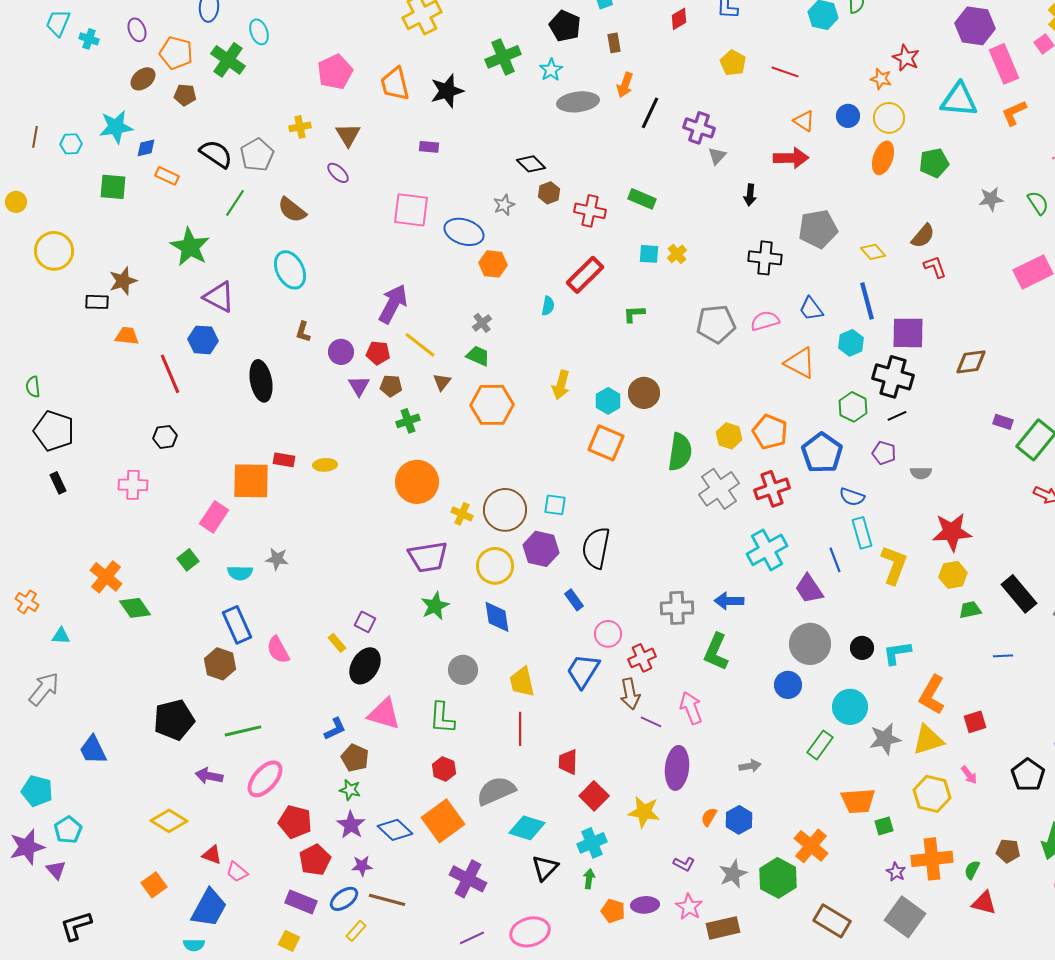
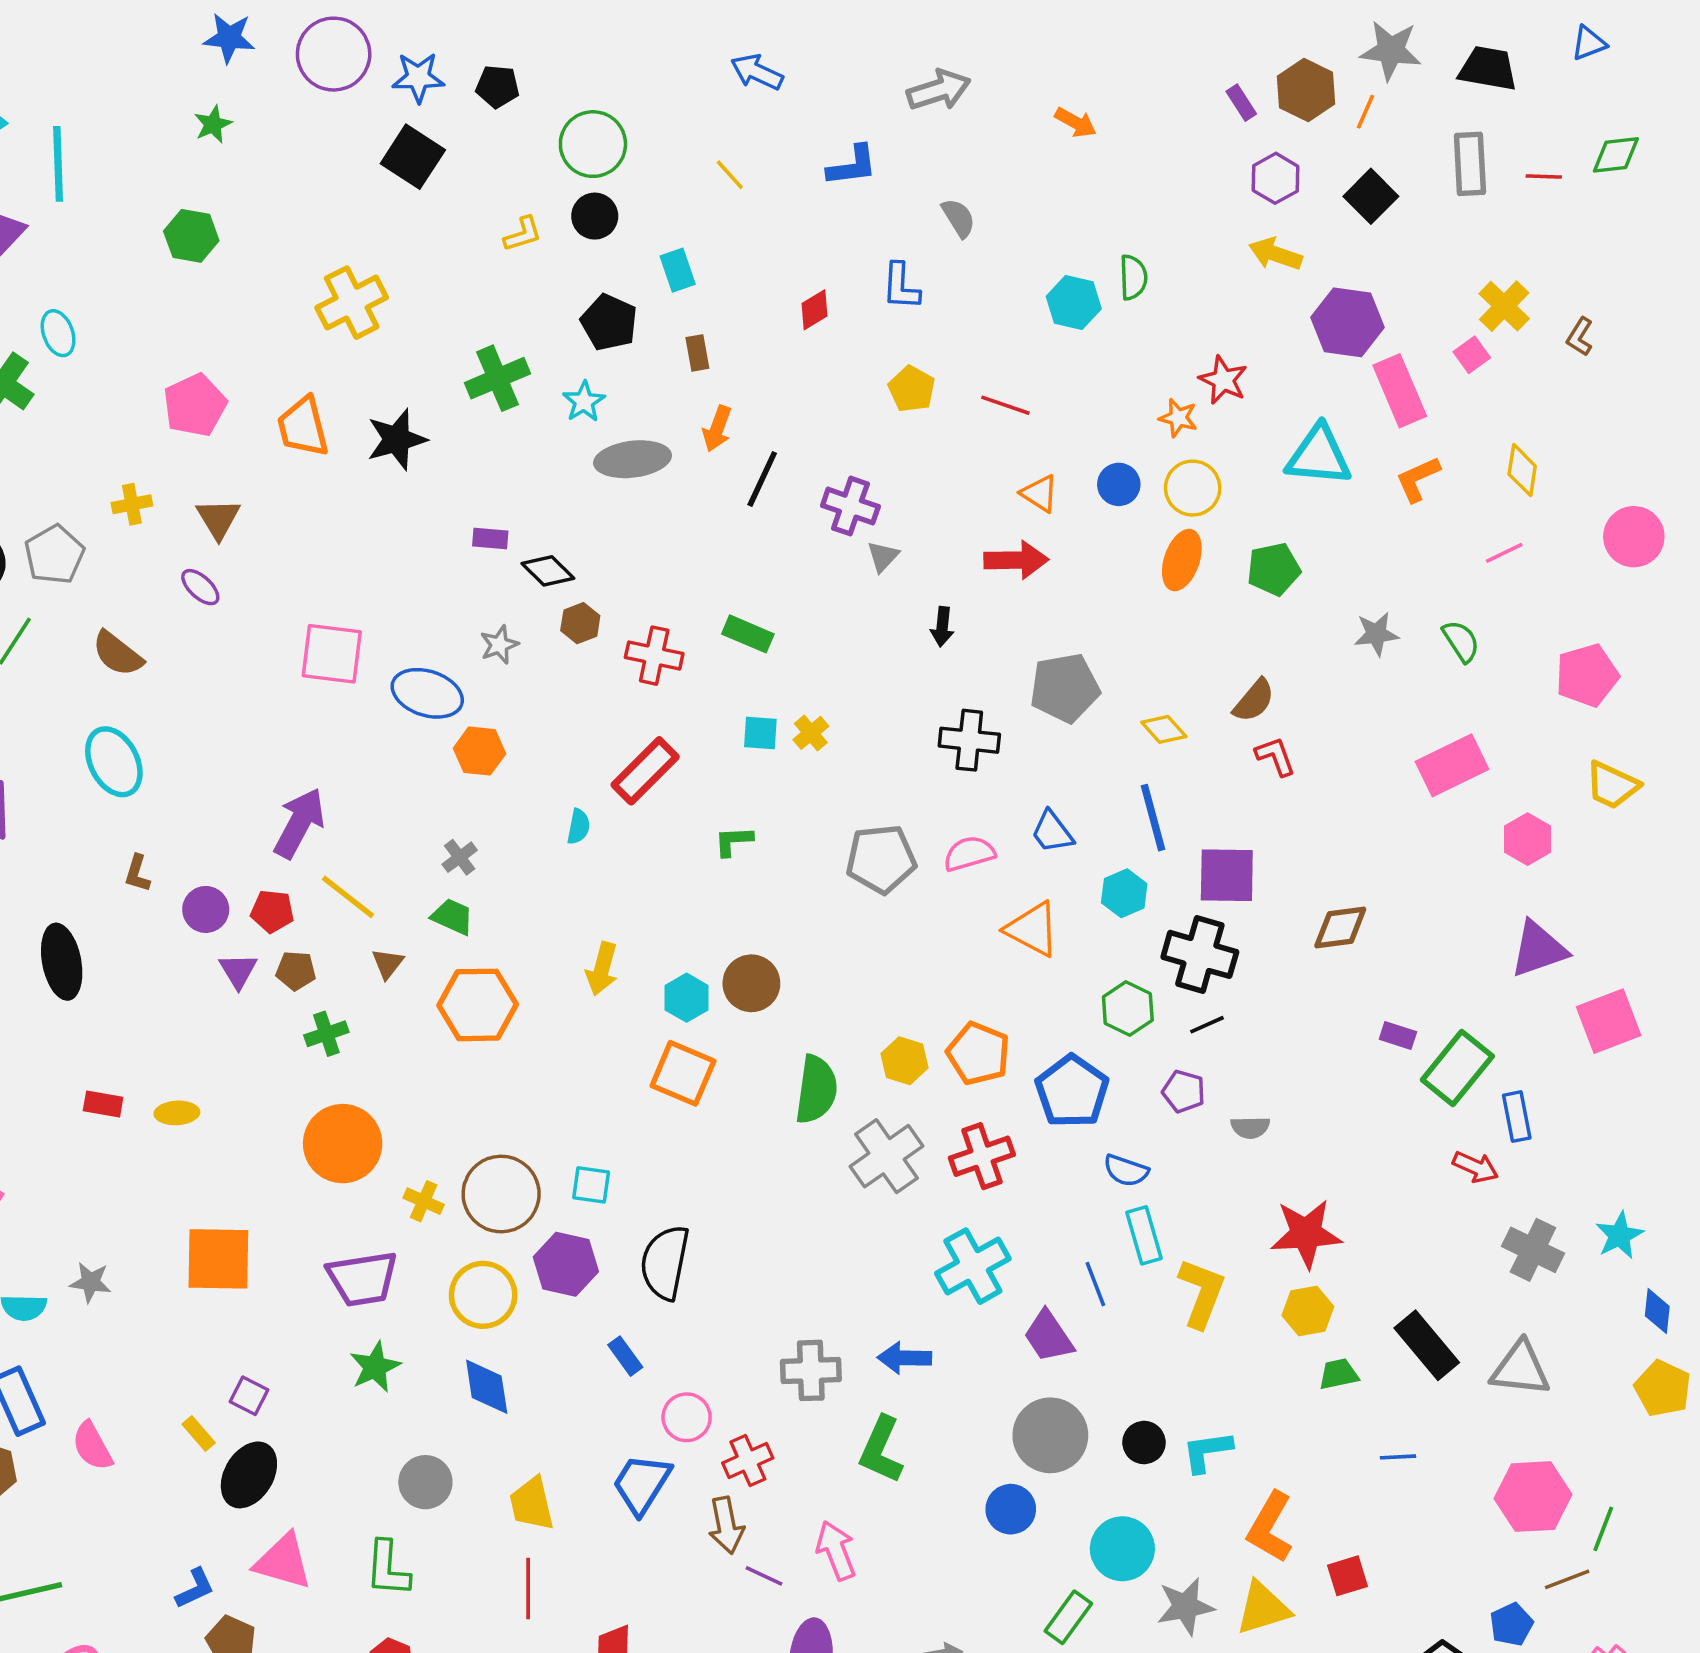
purple rectangle: (429, 147) -> (490, 538), moved
orange square: (251, 481) -> (218, 1259), moved

